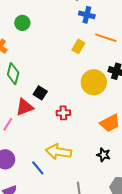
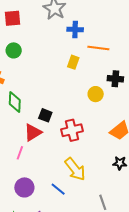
yellow circle: (94, 82) -> (96, 94), size x0.6
red cross: (63, 113) -> (72, 130), size x1.5
yellow arrow: (59, 152) -> (75, 169), turned -125

